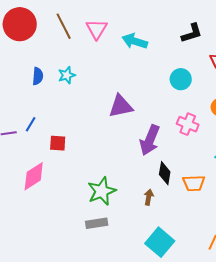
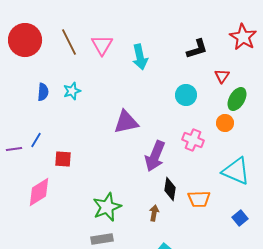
cyan arrow: (135, 41) -> (140, 57), turned -120

